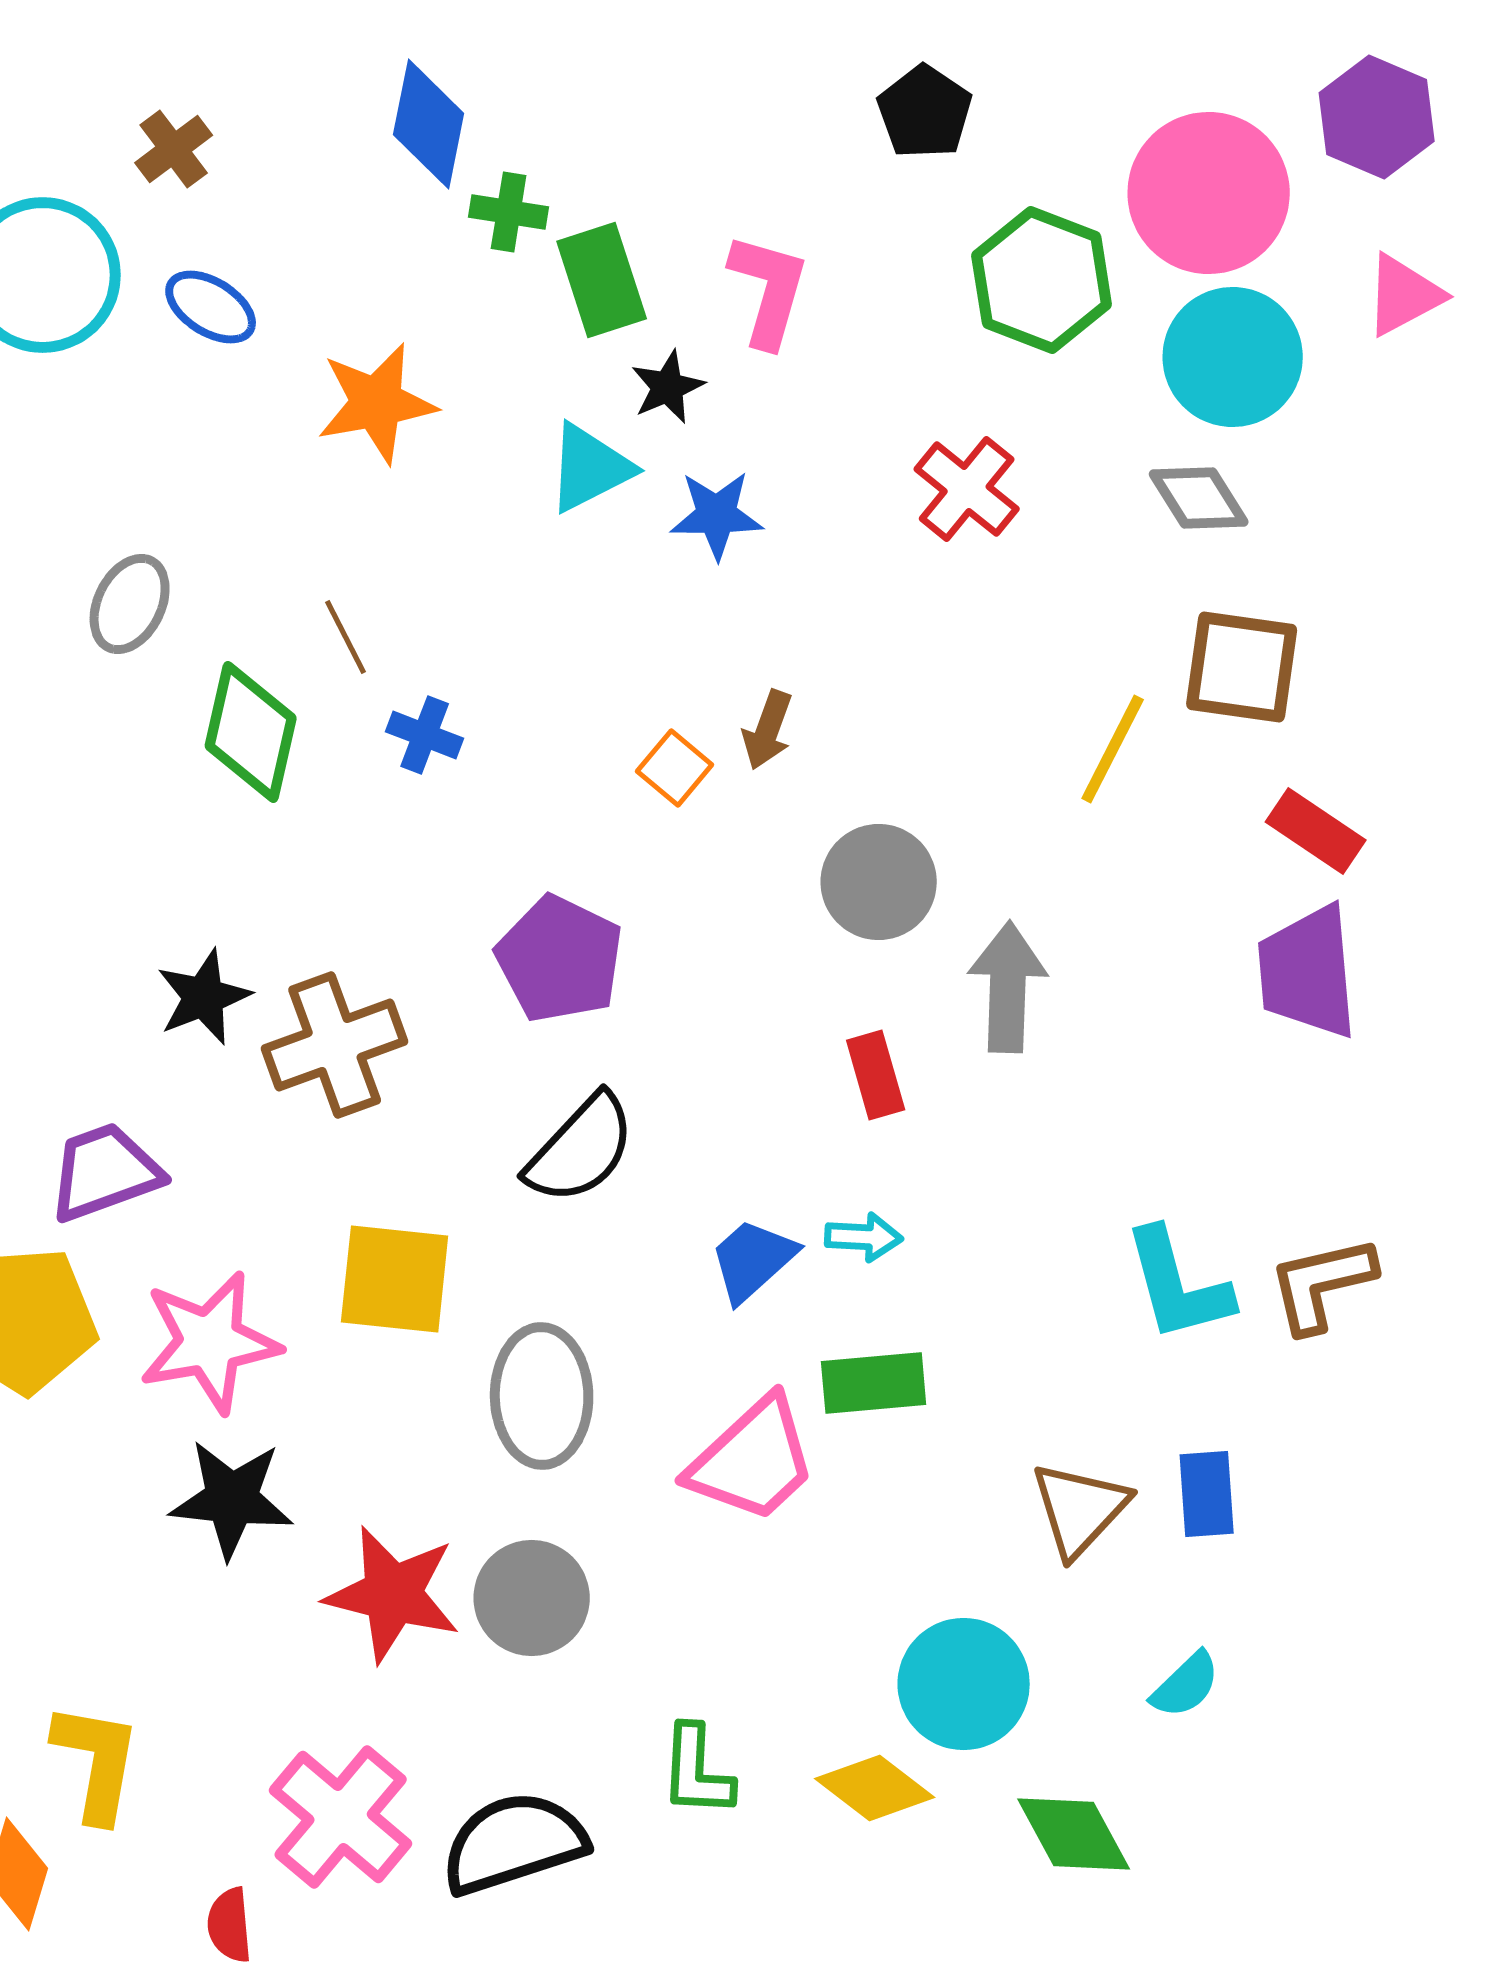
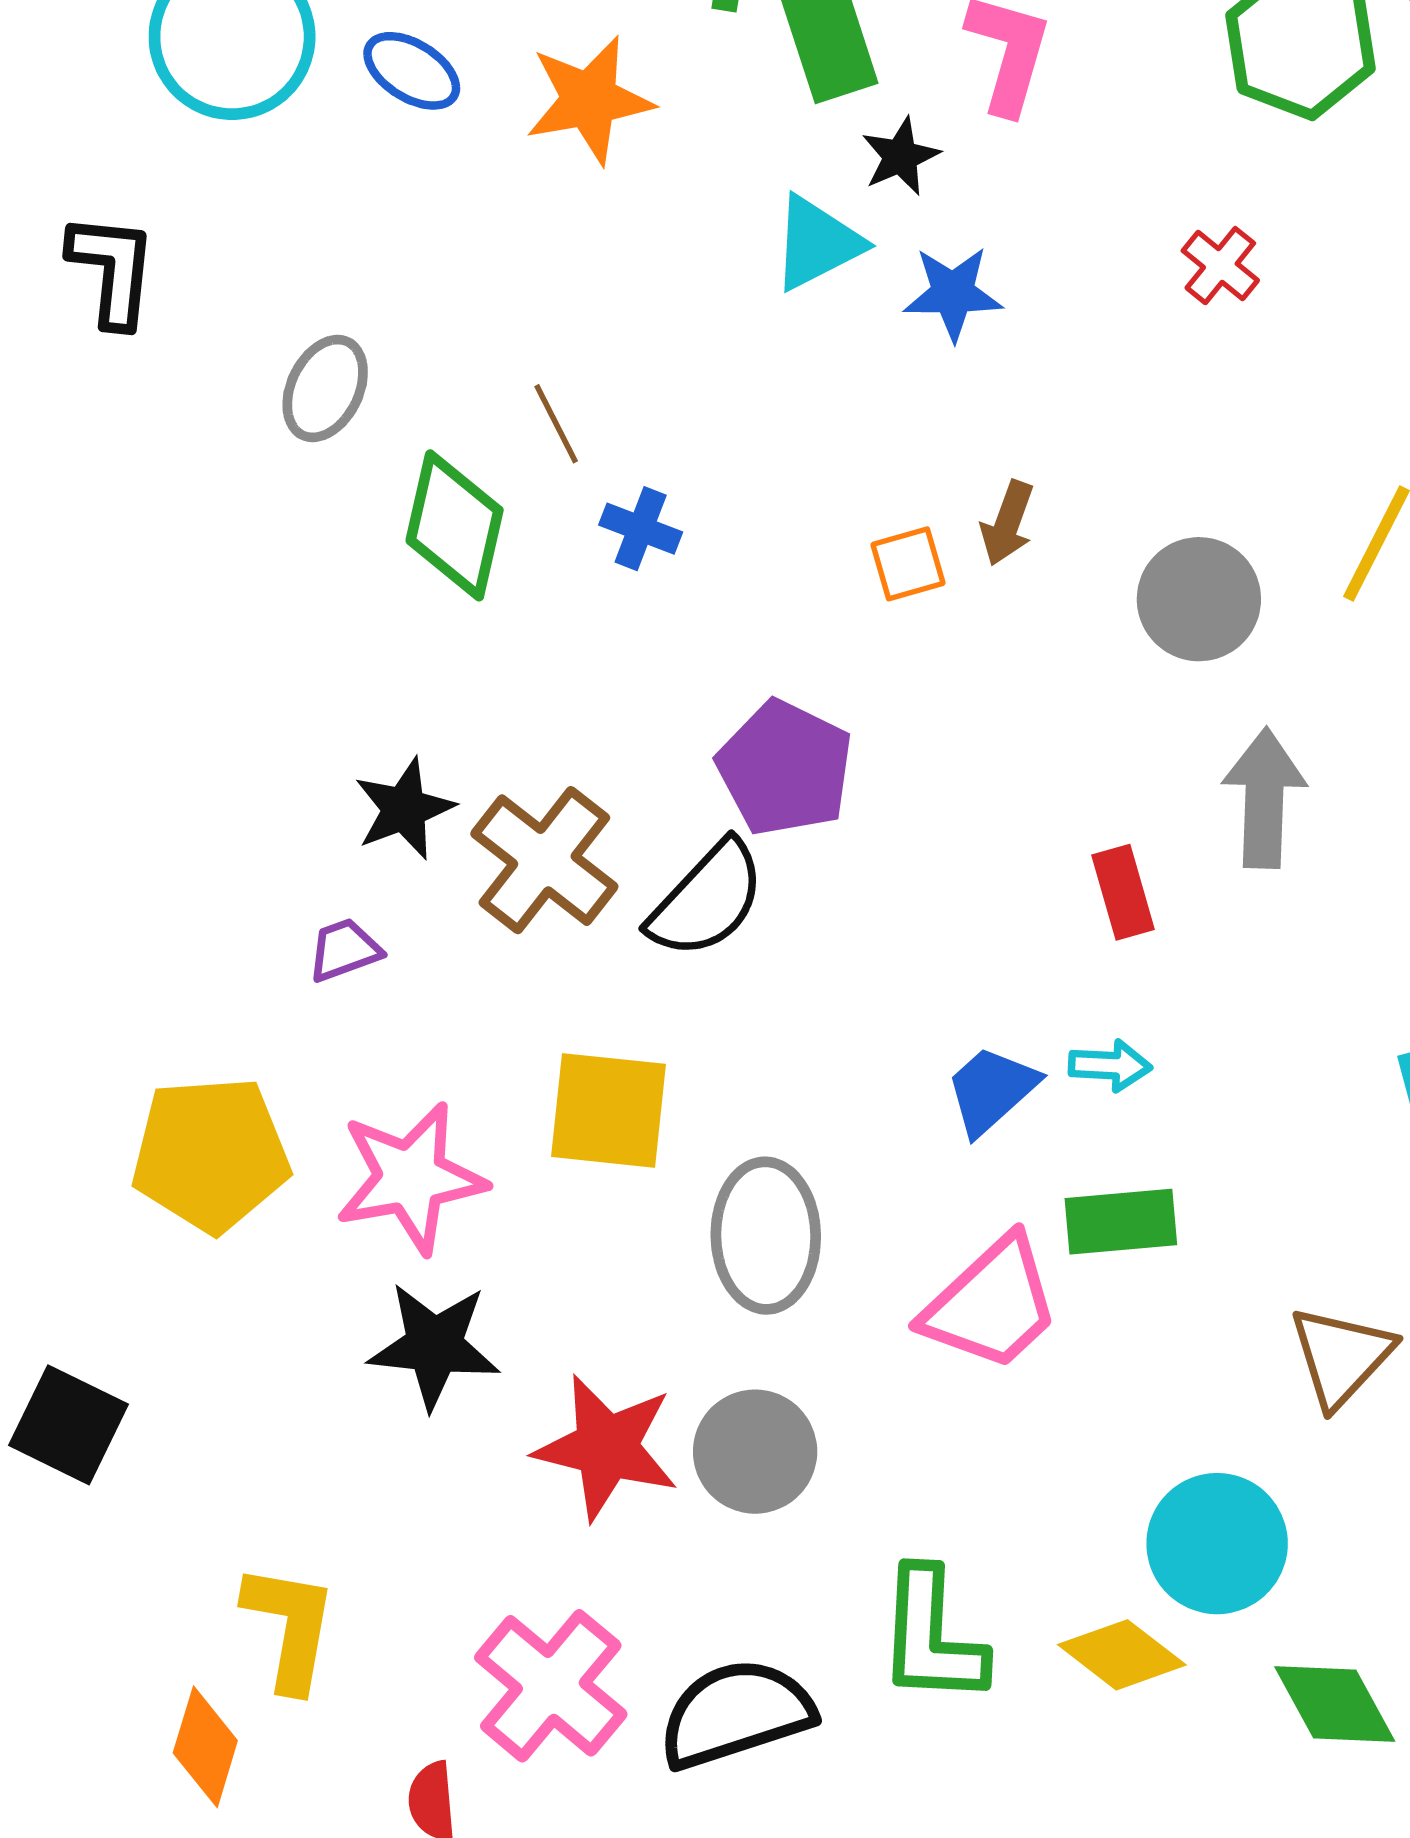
orange star: (377, 403) -> (589, 100), moved
red cross: (967, 489) -> (1220, 266), size x0.7
orange square: (675, 768) -> (908, 564), turned 34
gray circle: (879, 882) -> (1199, 599), moved
brown cross: (335, 1045) -> (544, 860), turned -32
black semicircle: (581, 1149) -> (707, 900), moved
purple trapezoid: (105, 1172) -> (344, 950), moved, size x0.6
green L-shape: (697, 1771) -> (932, 1637), size x1.4

